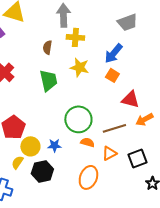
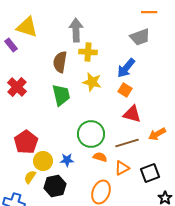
brown semicircle: (47, 47) -> (60, 62), size x1.5
red triangle: (130, 99) -> (132, 114), moved

